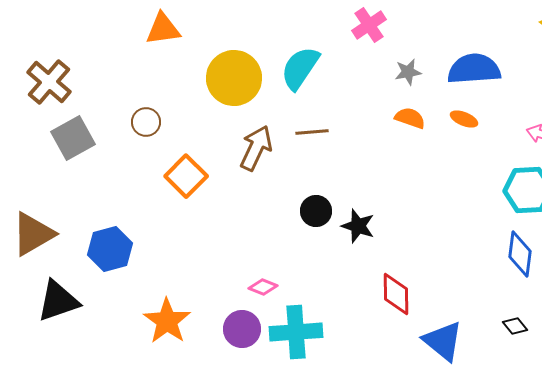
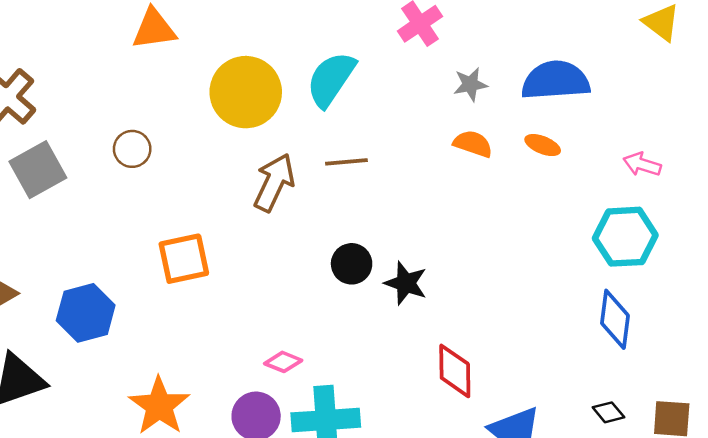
orange square: (186, 176) -> (184, 259), moved, turned 33

